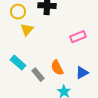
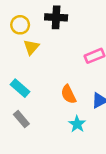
gray rectangle: (38, 75) -> (21, 119), moved

